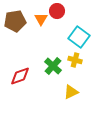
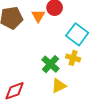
red diamond: (20, 76) -> (15, 91), moved
yellow triangle: (71, 92) -> (59, 86), moved

